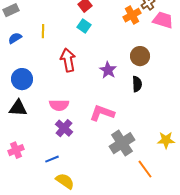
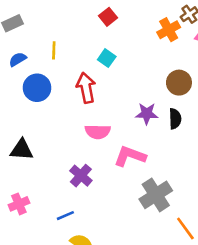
cyan square: (84, 26) -> (107, 58), moved
purple star: (108, 70) -> (147, 114), moved, turned -30
blue circle: (22, 79) -> (37, 88), moved
pink semicircle: (59, 105) -> (98, 132), moved

